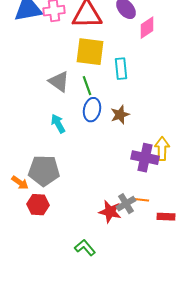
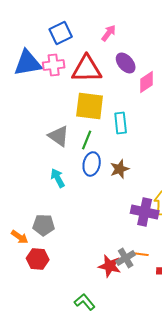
green line: (87, 86) -> (87, 140), turned 42
gray pentagon: (44, 171) -> (44, 225), size x0.7

